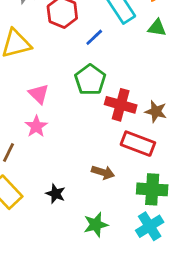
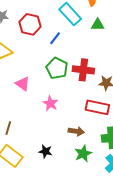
red cross: (121, 105) -> (83, 70), moved
pink star: (36, 126) -> (50, 103), moved
green star: (96, 225) -> (83, 154), moved

